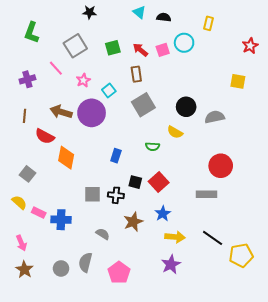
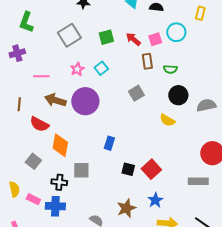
pink line: (56, 68) -> (41, 76), moved, turned -49
brown rectangle: (136, 74) -> (147, 61), moved
purple cross: (27, 79) -> (17, 53), moved
cyan square: (109, 91) -> (101, 68), moved
gray square: (143, 105) -> (136, 93), size x0.7
green semicircle: (153, 146) -> (170, 69), moved
gray square: (27, 174) -> (33, 161), moved
gray square: (93, 194) -> (81, 170), moved
black cross: (116, 195) -> (59, 182), moved
yellow semicircle: (19, 202) -> (14, 189), turned 35

